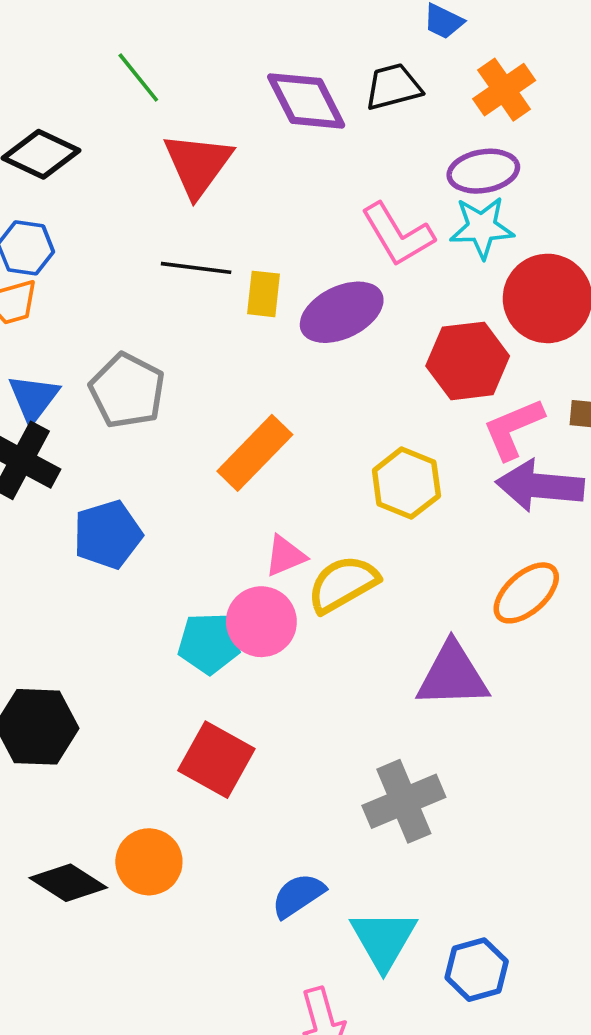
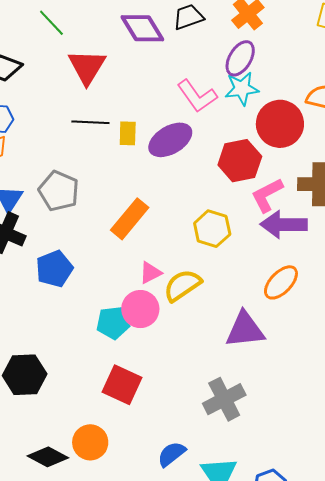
purple ellipse: (483, 171) -> (240, 58), turned -45

